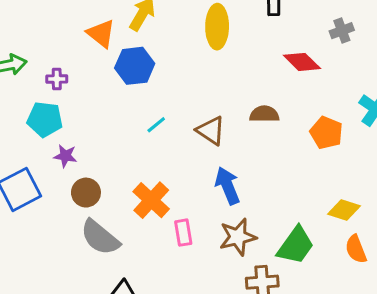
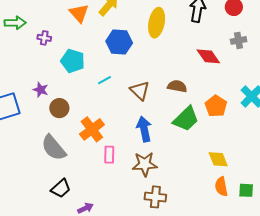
blue hexagon: (135, 66) -> (119, 42), moved
cyan pentagon: (45, 119) -> (73, 61), moved
brown circle: (86, 193) -> (59, 108), moved
yellow diamond: (344, 210) -> (218, 159), turned 40
green trapezoid: (296, 245) -> (186, 119), moved

